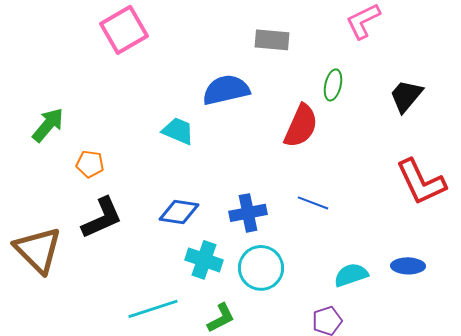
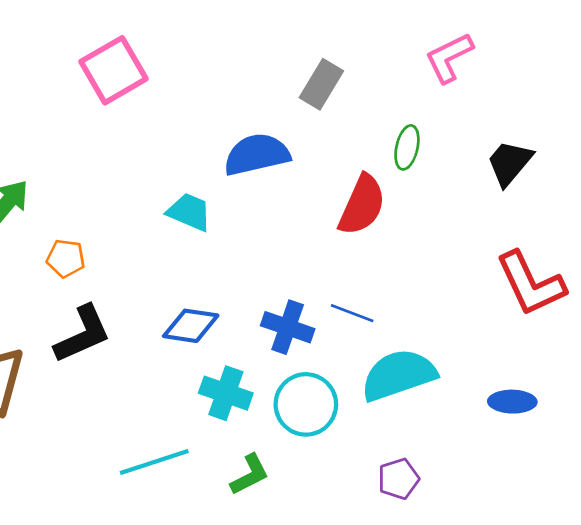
gray rectangle: (272, 40) -> (321, 84), turned -64
blue line: (313, 203) -> (352, 313), moved
blue cross: (248, 213) -> (288, 327), turned 30
cyan semicircle: (351, 275) -> (399, 375), moved, size x1.6

